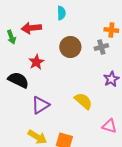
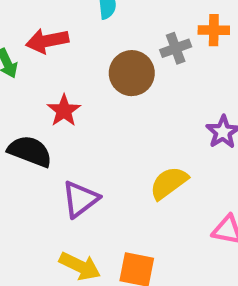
gray cross: (101, 47) -> (176, 48), moved
yellow semicircle: (83, 101) -> (169, 183), turned -72

